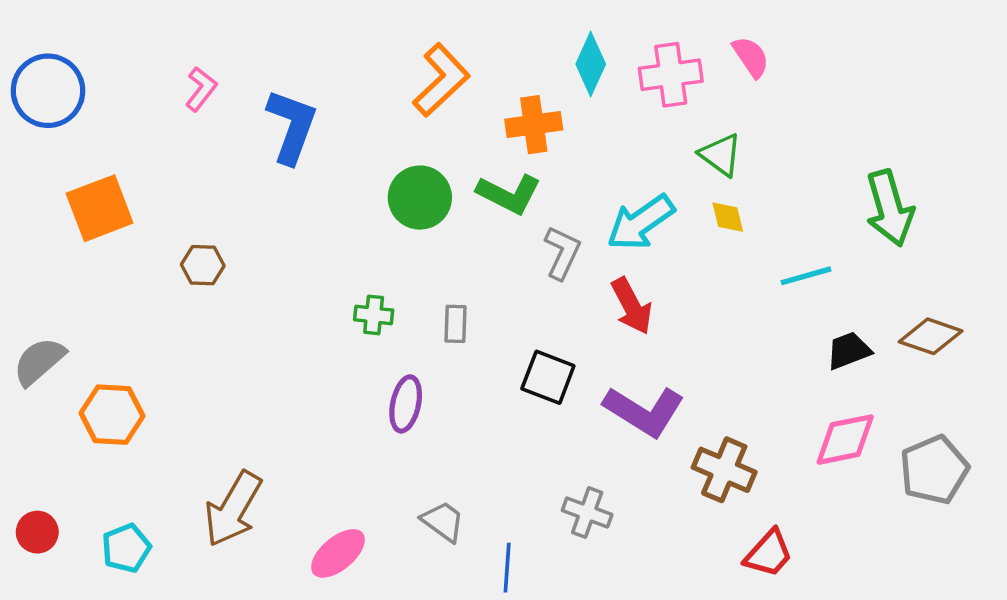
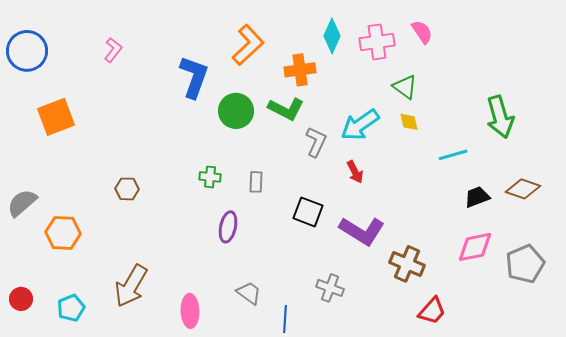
blue L-shape: (292, 126) -> (194, 77), moved
brown hexagon: (203, 265) -> (127, 189), moved
red arrow: (632, 306) -> (355, 172), size x0.7
pink ellipse: (338, 553) -> (190, 311), turned -52

